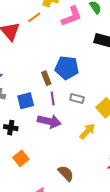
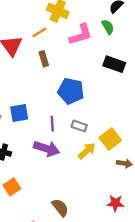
brown rectangle: (46, 78) -> (44, 59), moved
blue square: (26, 101) -> (19, 113), moved
yellow arrow: (87, 131) -> (87, 151), moved

